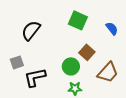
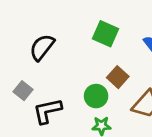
gray square: (17, 62) -> (23, 91), turned -32

